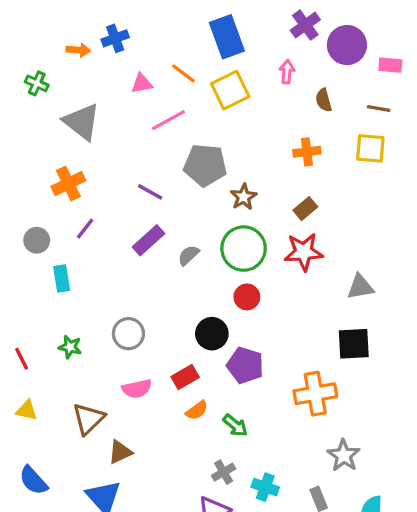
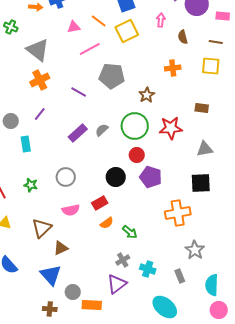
orange cross: (68, 184) -> (40, 80), moved
brown star: (244, 197) -> (147, 95), moved
brown rectangle: (305, 209) -> (202, 108), moved, turned 48
purple rectangle: (148, 240) -> (78, 133), moved
purple pentagon: (245, 365) -> (151, 177), moved

